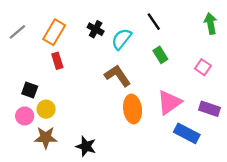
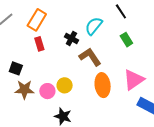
black cross: (96, 29) -> (71, 38), moved
yellow circle: (46, 109) -> (65, 85), moved
pink circle: (25, 116) -> (47, 91), moved
brown star: (46, 138) -> (24, 90), moved

